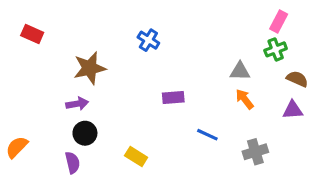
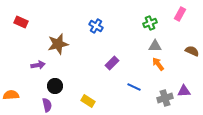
green cross: (276, 49) -> (150, 23), moved
purple rectangle: (173, 98) -> (112, 63), turned -40
purple arrow: (77, 104) -> (38, 65), moved
purple triangle: (293, 110) -> (184, 91), moved
orange semicircle: (17, 147) -> (11, 95), turned 42

